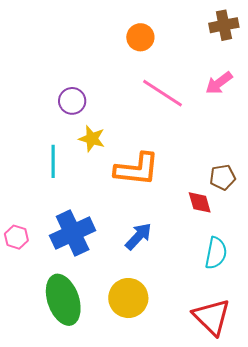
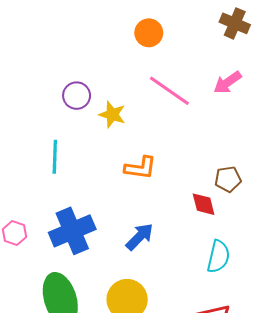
brown cross: (224, 25) -> (235, 23), turned 32
yellow star: (92, 139) -> (112, 115), moved
orange L-shape: (137, 169) -> (140, 168), size x0.7

